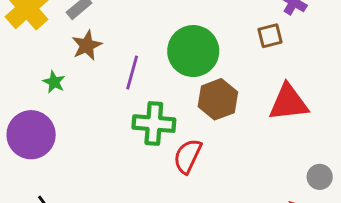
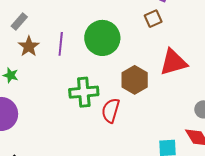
purple line: (132, 73) -> (61, 44), moved
brown hexagon: (218, 99) -> (135, 80), moved

